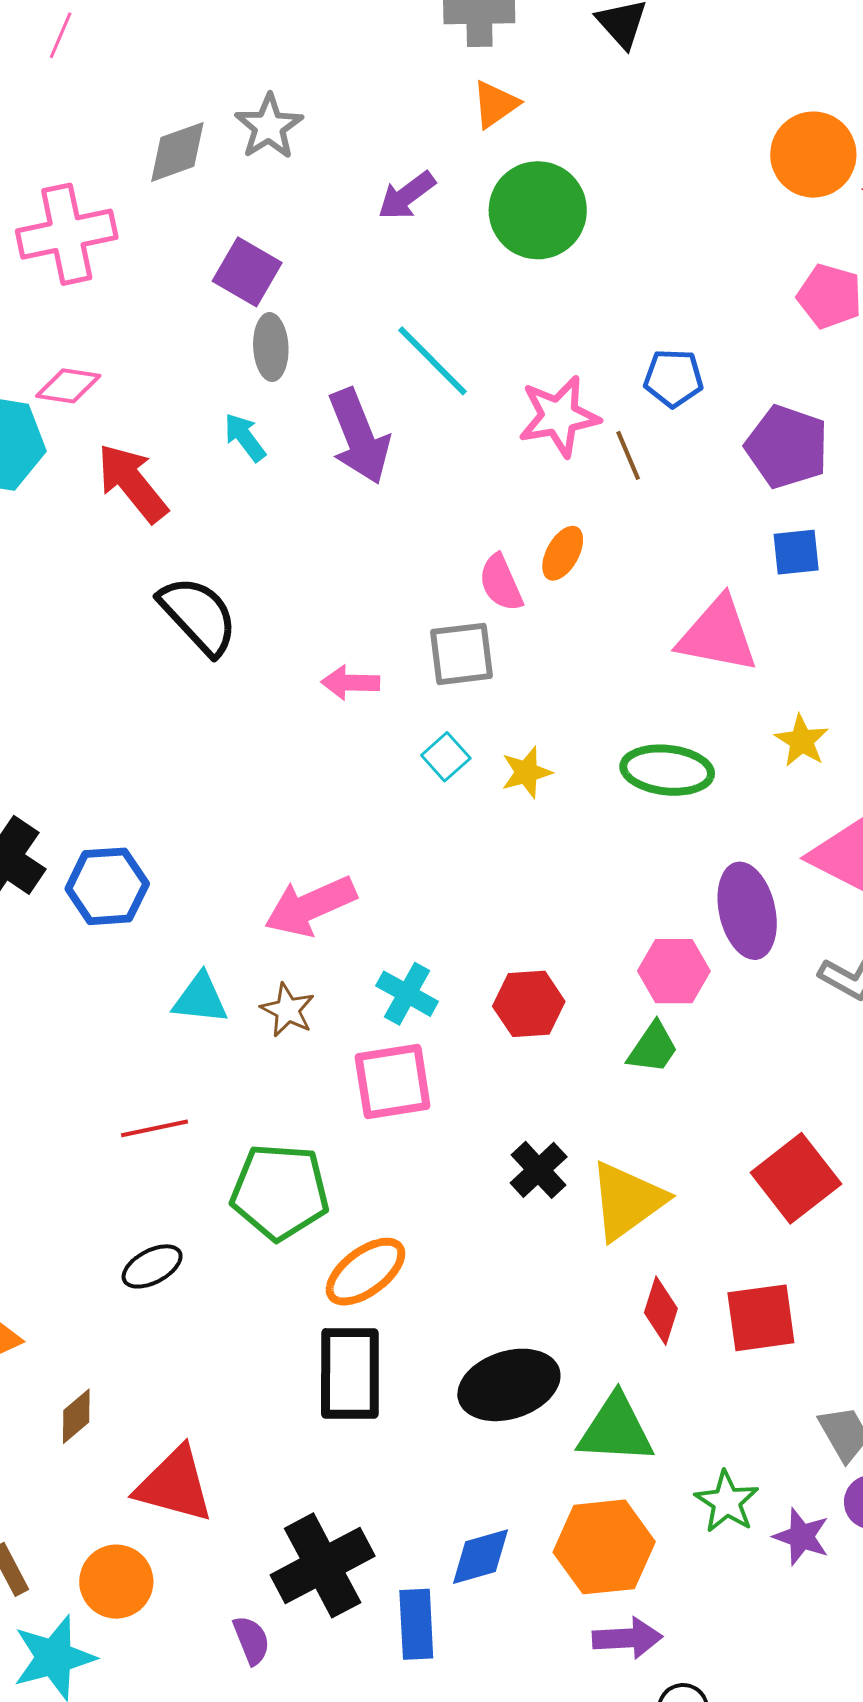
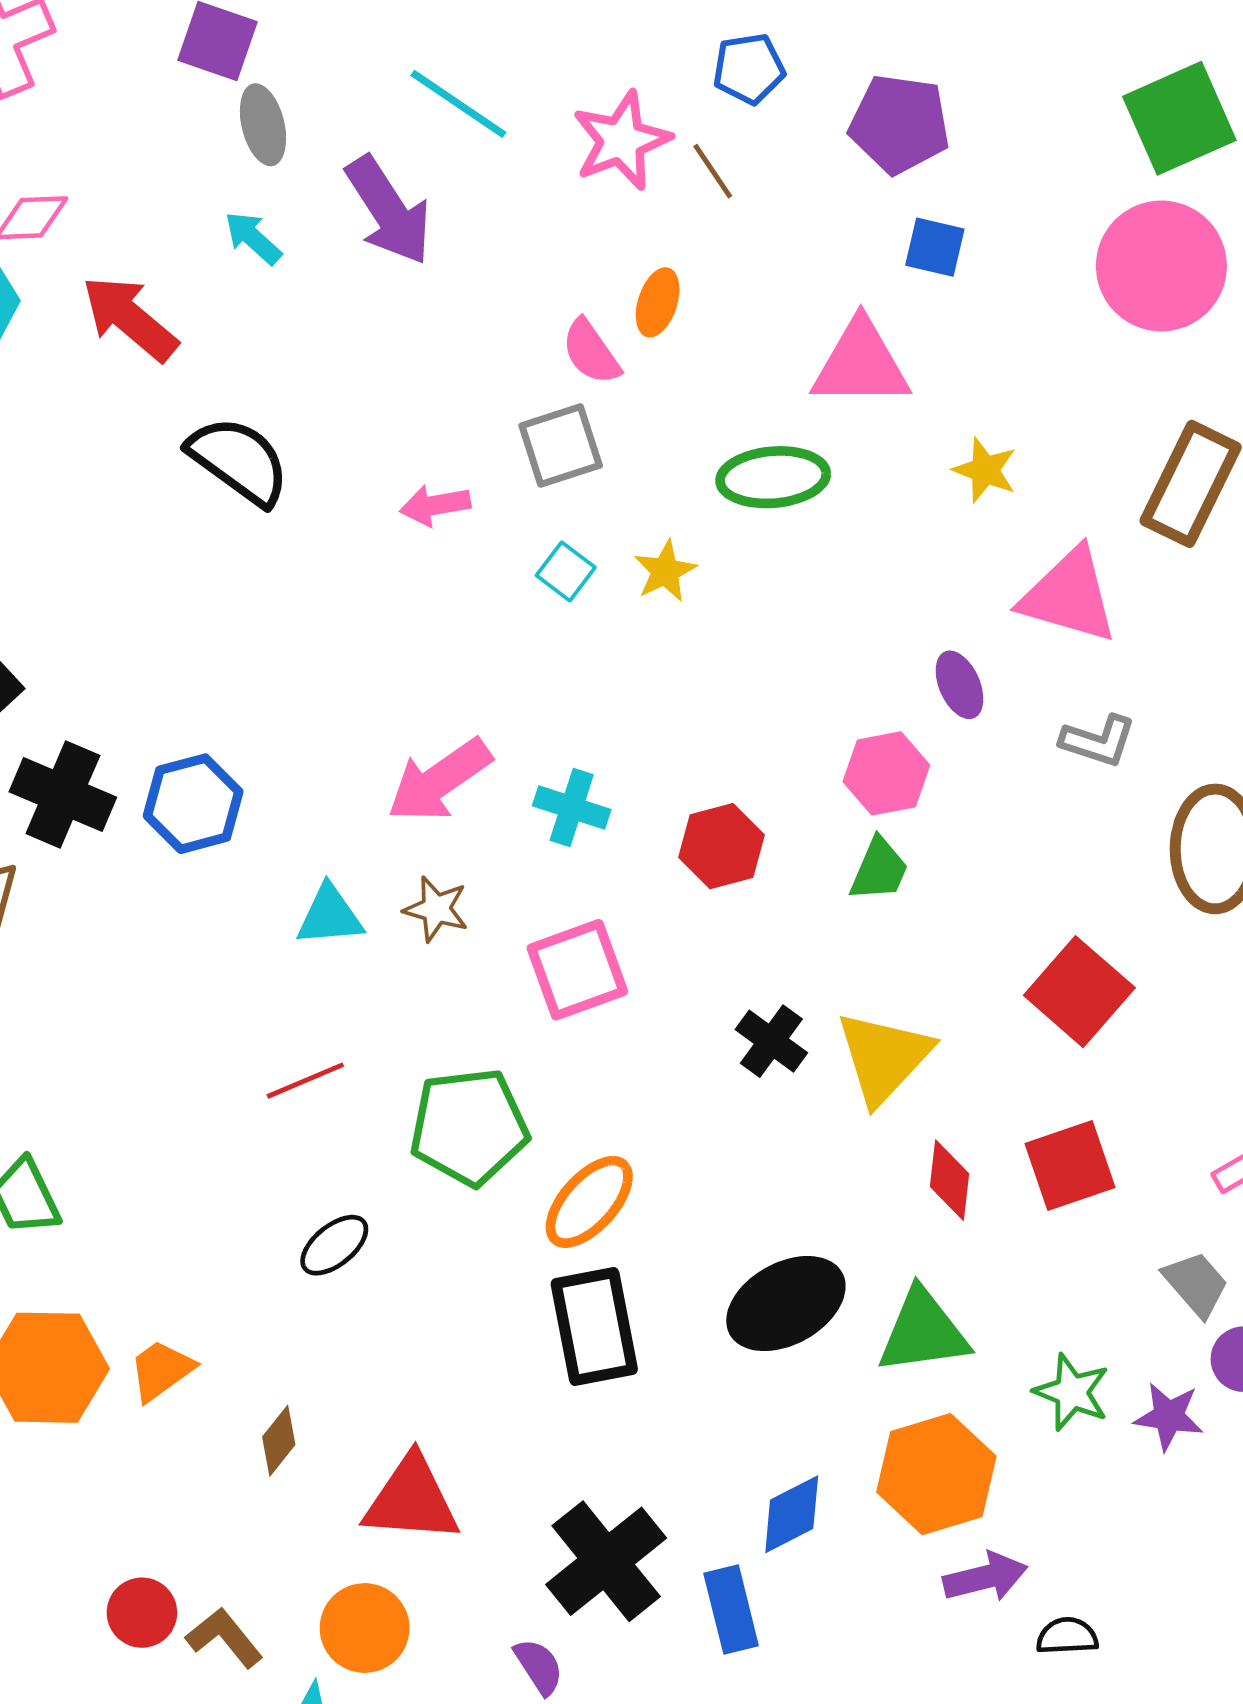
blue square: (796, 552) -> (935, 247), turned 30
green ellipse: (667, 770) -> (773, 477), moved
purple ellipse: (747, 911) -> (959, 685), size x0.6
cyan cross: (407, 994) -> (572, 808), moved

